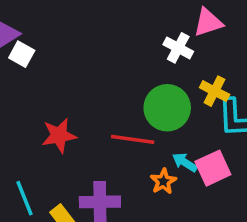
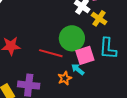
yellow cross: (215, 91) -> (99, 18), moved
pink square: (213, 168) -> (85, 55), moved

